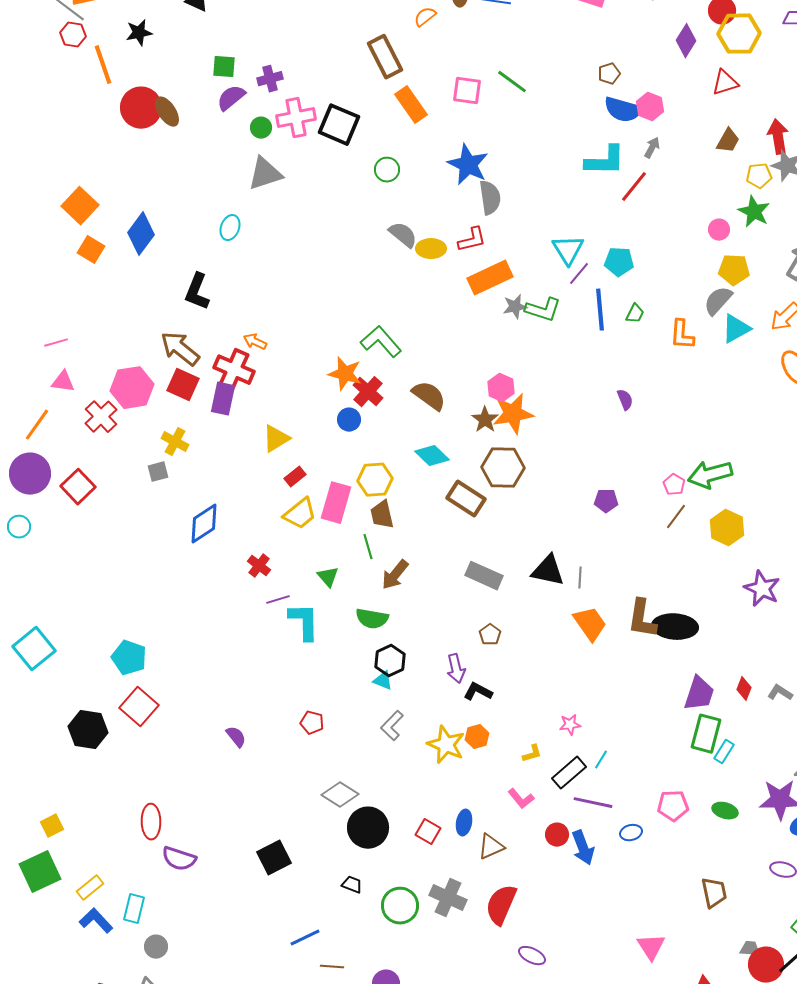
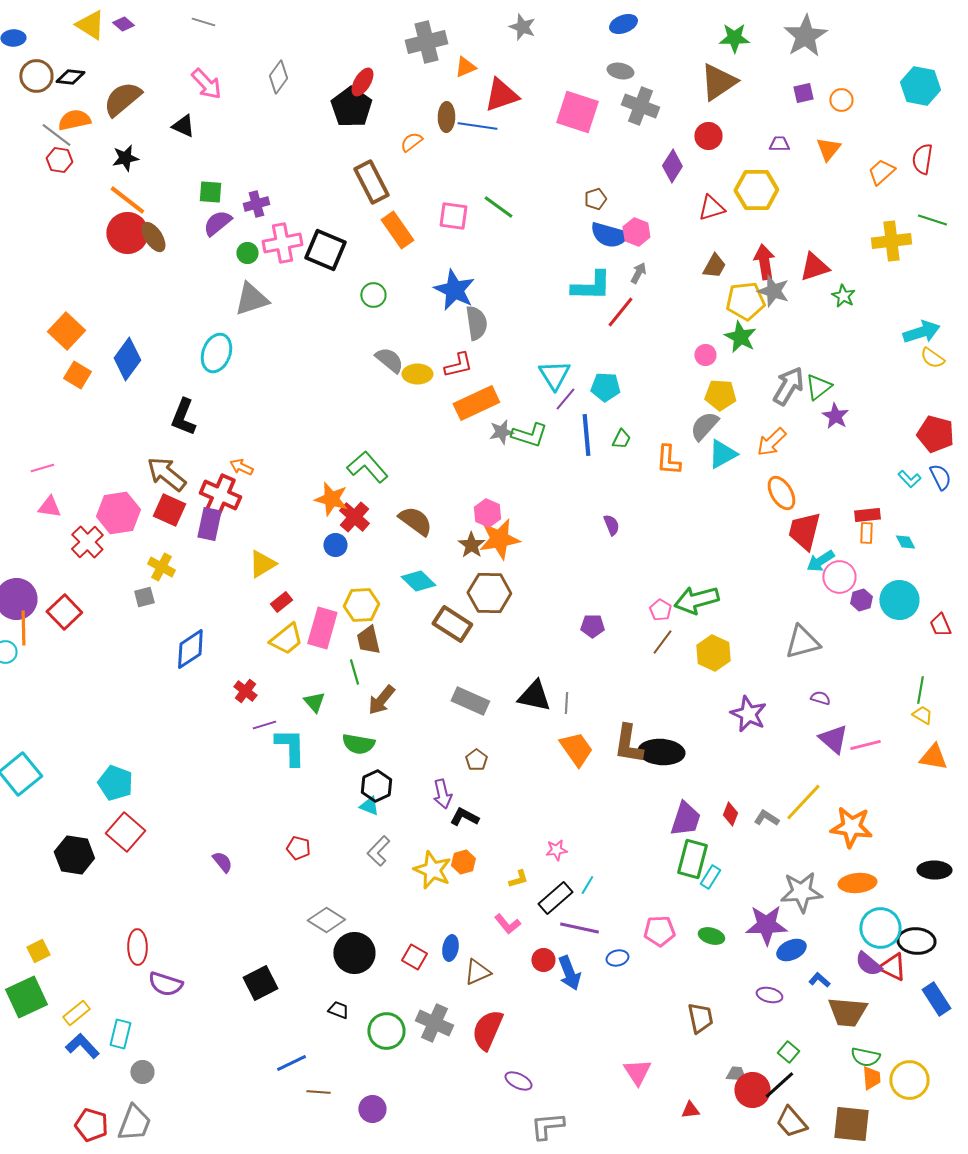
yellow hexagon: (739, 34) -> (756, 190), moved
orange line: (103, 65) -> (127, 200), moved, turned -33
yellow pentagon: (759, 176) -> (745, 301), size x1.5
cyan ellipse: (230, 228) -> (216, 353), size x1.5
orange line: (37, 425) -> (23, 628), moved, turned -36

